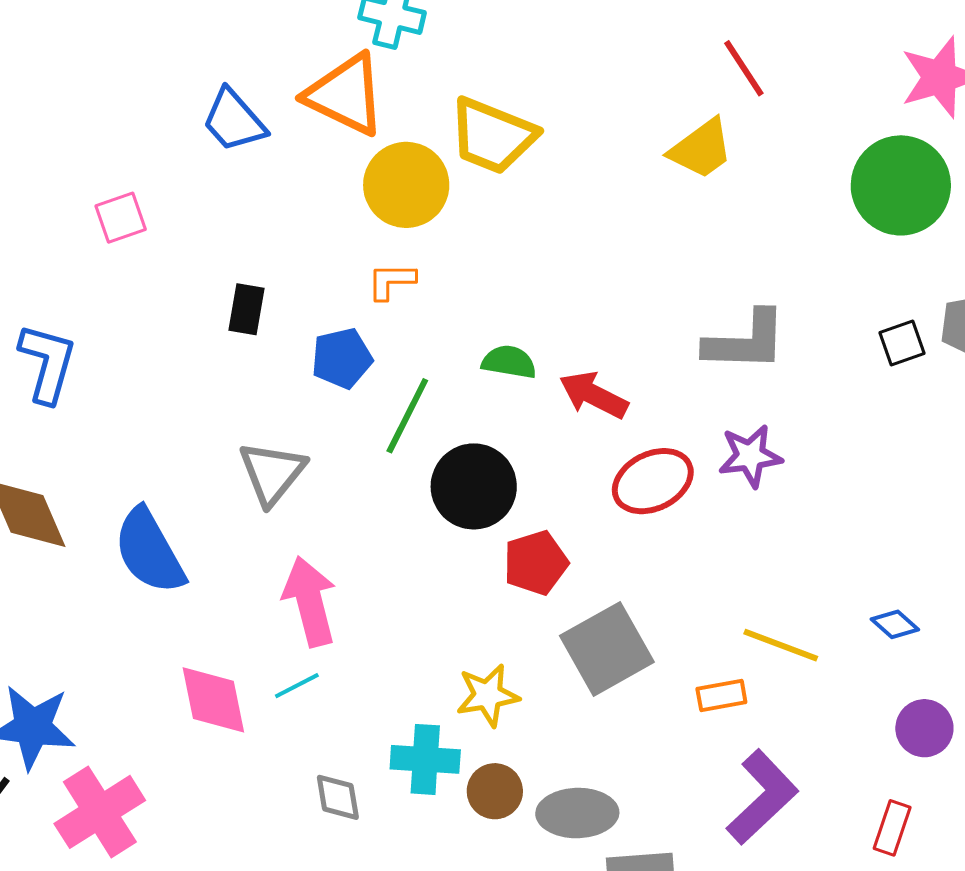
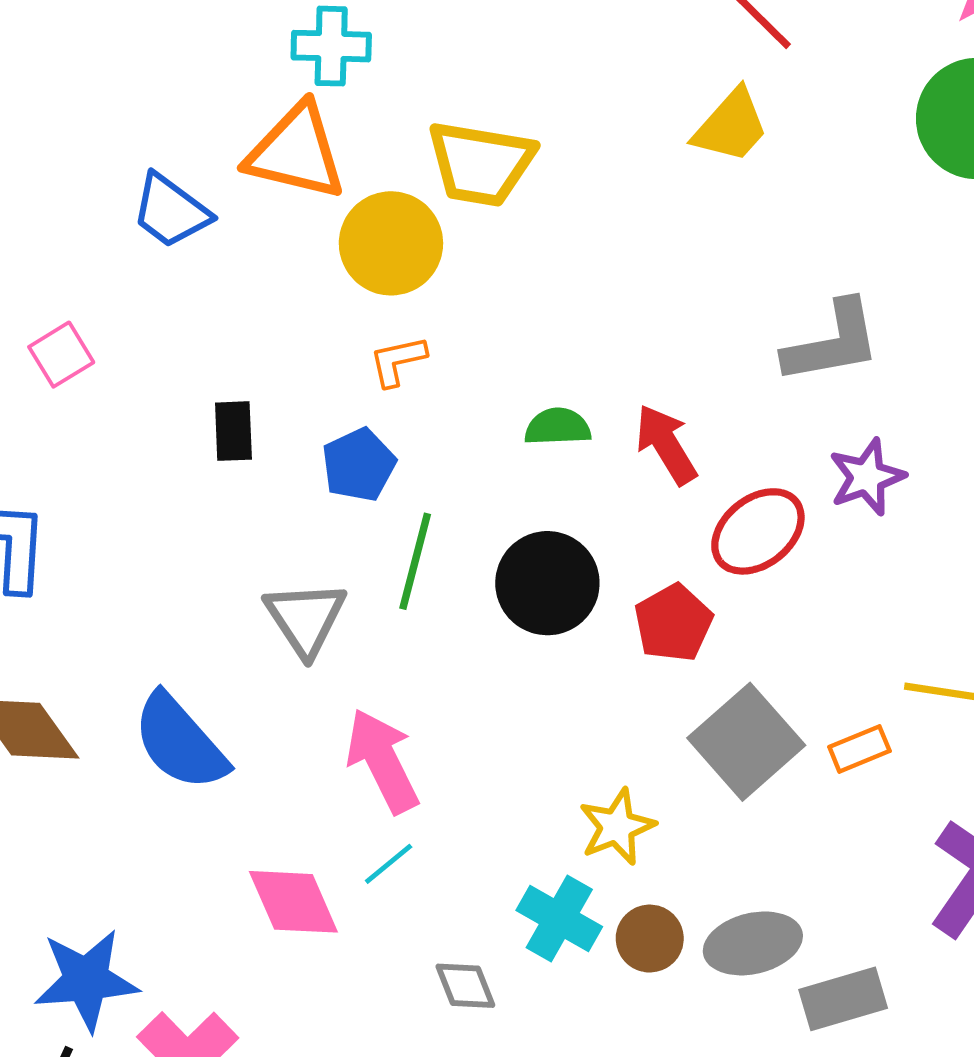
red arrow: (594, 395) -> (666, 444), turned 44
green line: (407, 416) -> (415, 561), moved
red pentagon: (536, 563) -> (673, 623), moved
orange rectangle: (721, 695) -> (859, 749), moved
cyan cross: (425, 759) -> (559, 919), turned 38

